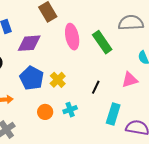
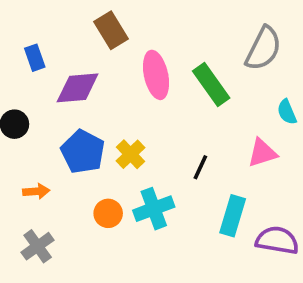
gray semicircle: (131, 23) -> (263, 48), turned 120
cyan cross: (70, 110) -> (154, 209), size x1.5

